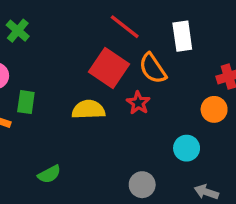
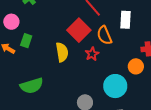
yellow semicircle: (88, 110) -> (62, 52), turned 72
cyan circle: (187, 148) -> (115, 86), size x1.5
green semicircle: (49, 174) -> (32, 86), size x1.6

